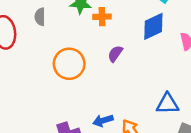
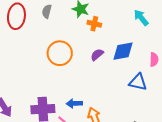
blue diamond: (153, 26) -> (123, 51), moved
blue triangle: (167, 104) -> (138, 82), moved

